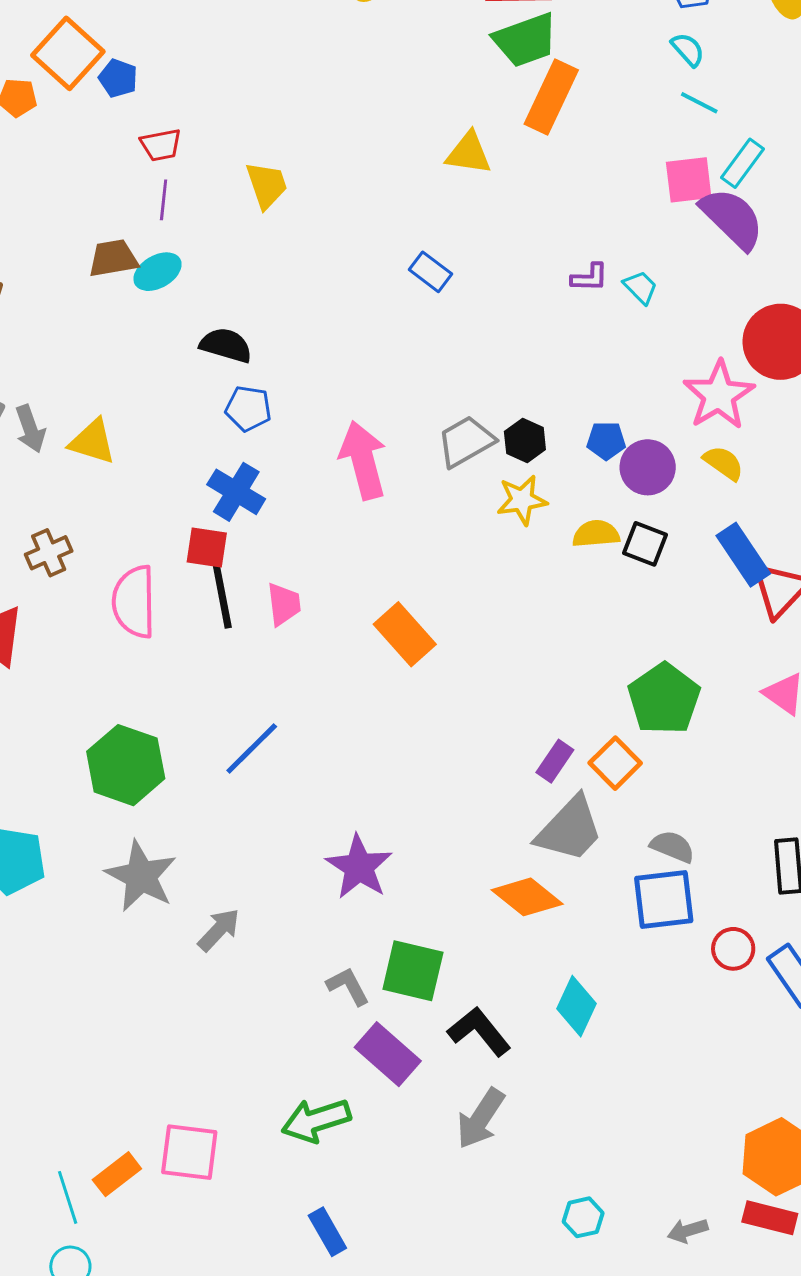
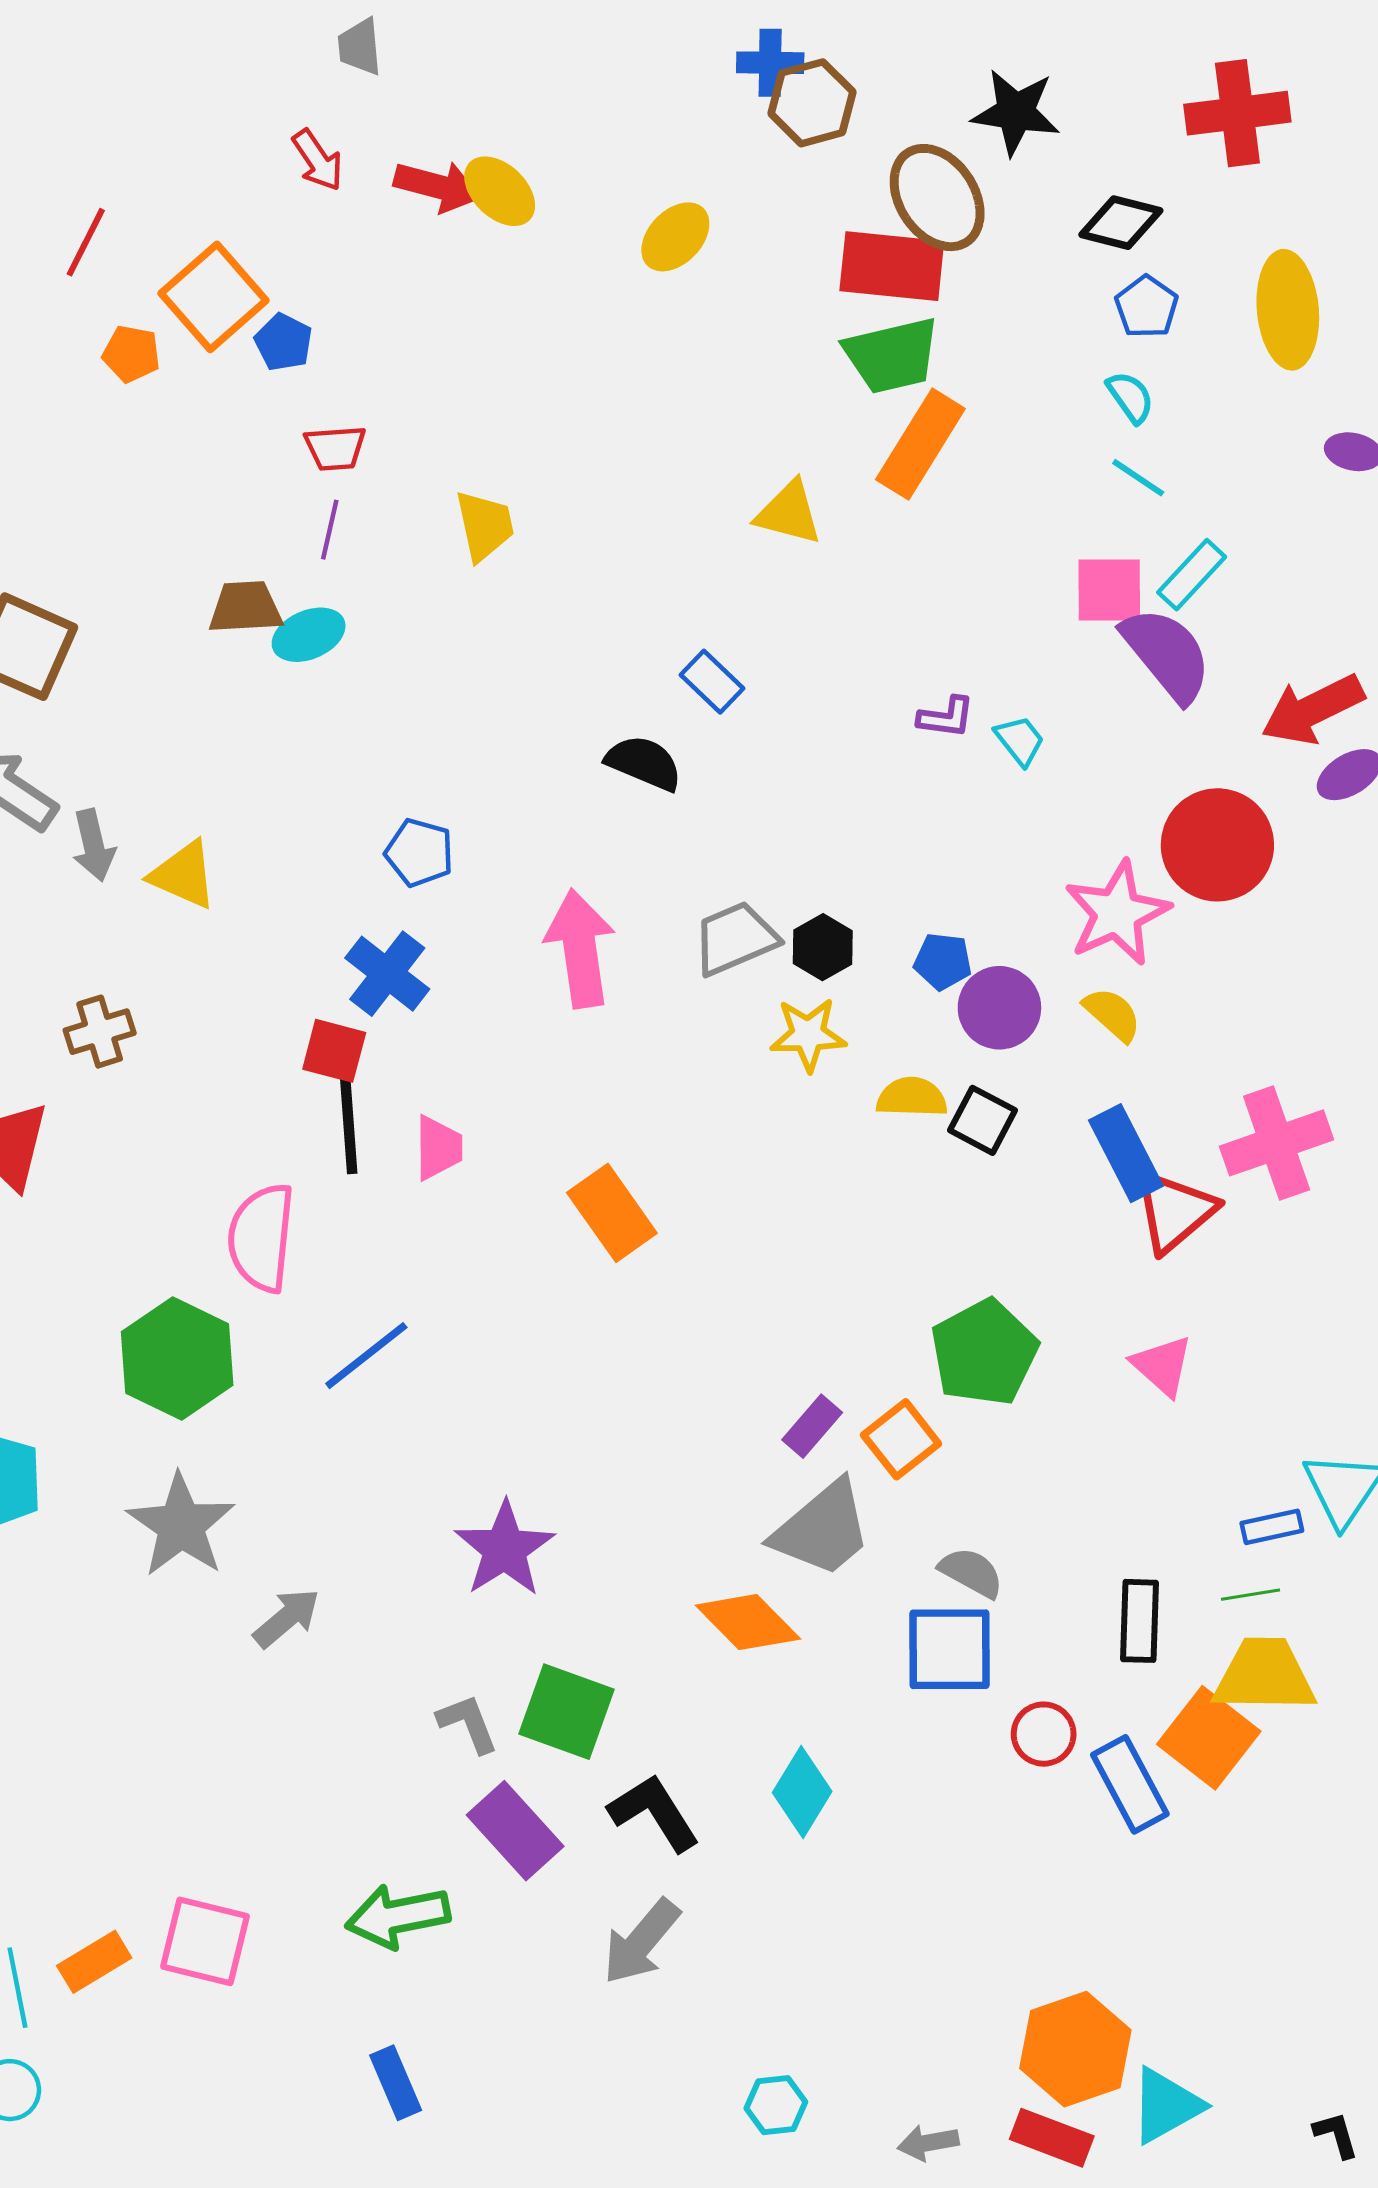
black semicircle: (226, 345) -> (644, 763), moved
pink semicircle: (134, 602) -> (261, 1238), moved

